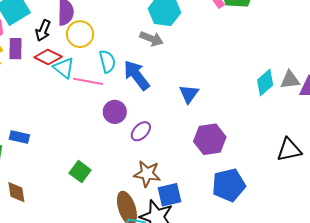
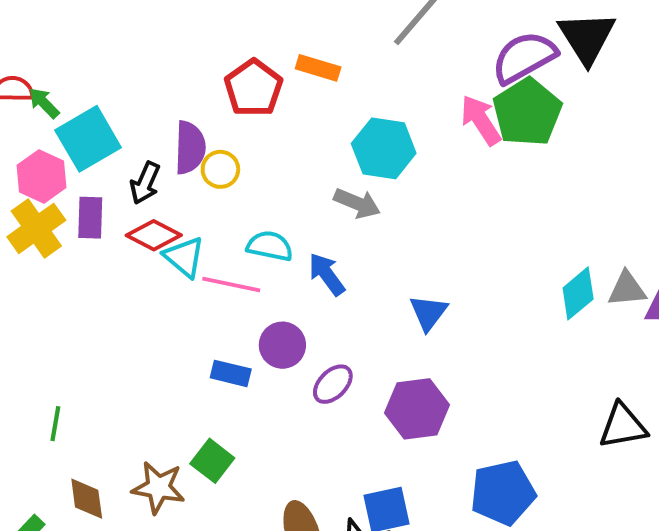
yellow circle: (80, 34) -> (220, 169), moved, size x0.7
cyan semicircle: (107, 61) -> (270, 246), turned -65
blue arrow: (137, 75) -> (327, 274), size x0.7
blue rectangle: (19, 137) -> (231, 373), moved
purple hexagon: (210, 139) -> (417, 409), moved
brown star: (147, 174) -> (158, 487), moved

